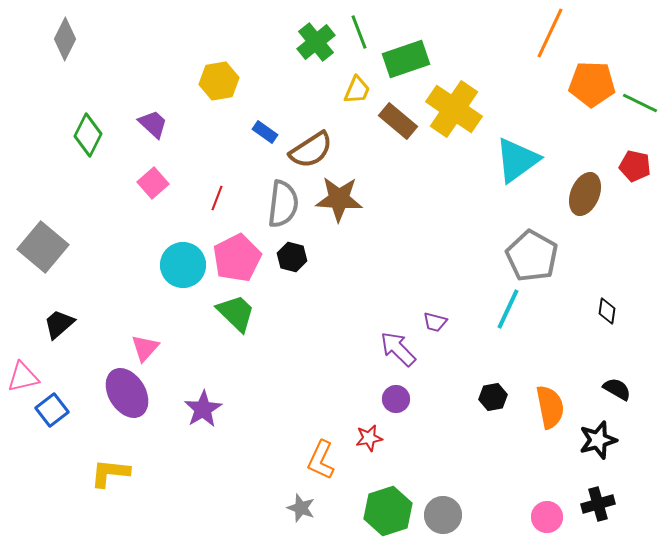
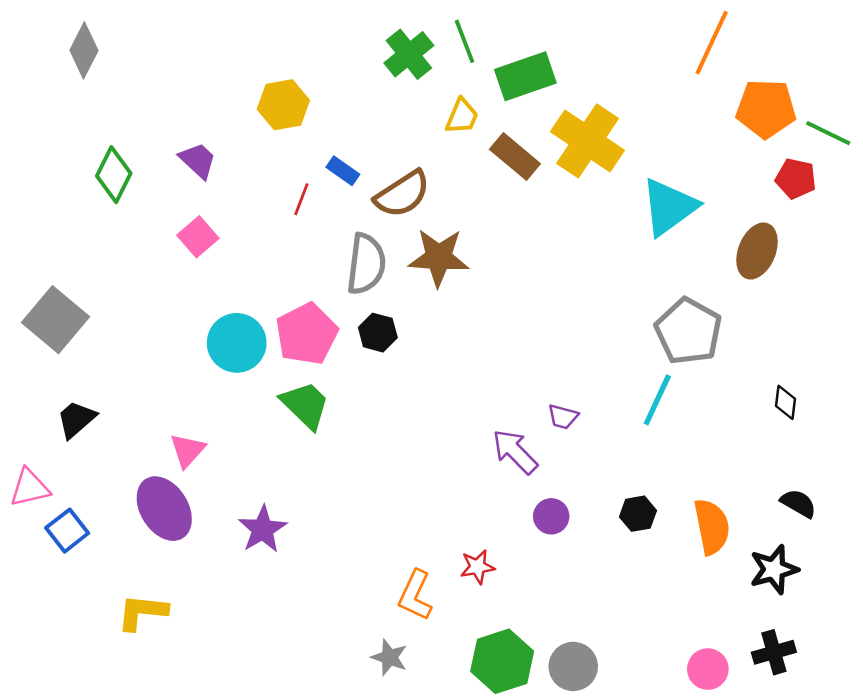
red pentagon: (635, 166) -> (796, 179), moved
red line: (217, 198) -> (301, 199), moved
purple circle: (396, 399) -> (551, 516), moved

